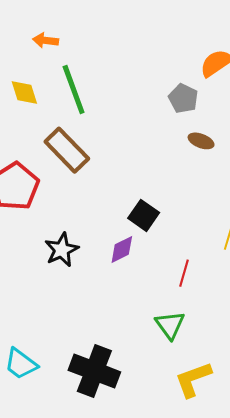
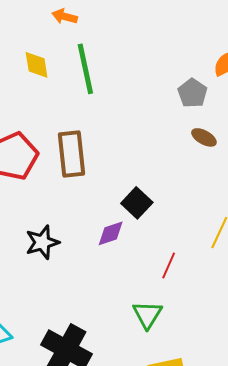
brown rectangle: (67, 150) -> (72, 154), moved, turned 30
black star: (62, 250) -> (42, 242), moved

